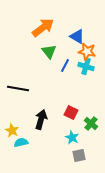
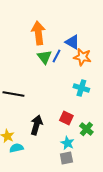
orange arrow: (43, 27) -> (38, 33), turned -60
blue line: (65, 65) -> (56, 56), moved
cyan cross: (86, 66) -> (81, 88), moved
gray square: (79, 155) -> (66, 158), moved

